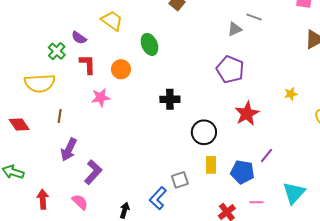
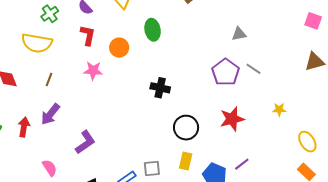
gray line: (254, 17) -> (254, 69), moved
green cross: (57, 51) -> (50, 14), moved
purple L-shape: (93, 172) -> (85, 142), moved
red arrow: (43, 199) -> (24, 127), moved

